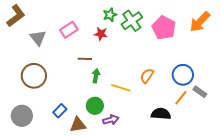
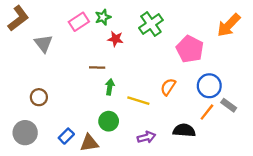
green star: (110, 15) -> (103, 17), moved
pink pentagon: (164, 28) -> (190, 49), moved
pink rectangle: (69, 30) -> (79, 22), moved
brown circle: (34, 76) -> (39, 97), moved, size x0.6
blue rectangle: (60, 111) -> (66, 136), moved
purple arrow: (111, 120) -> (146, 137), moved

